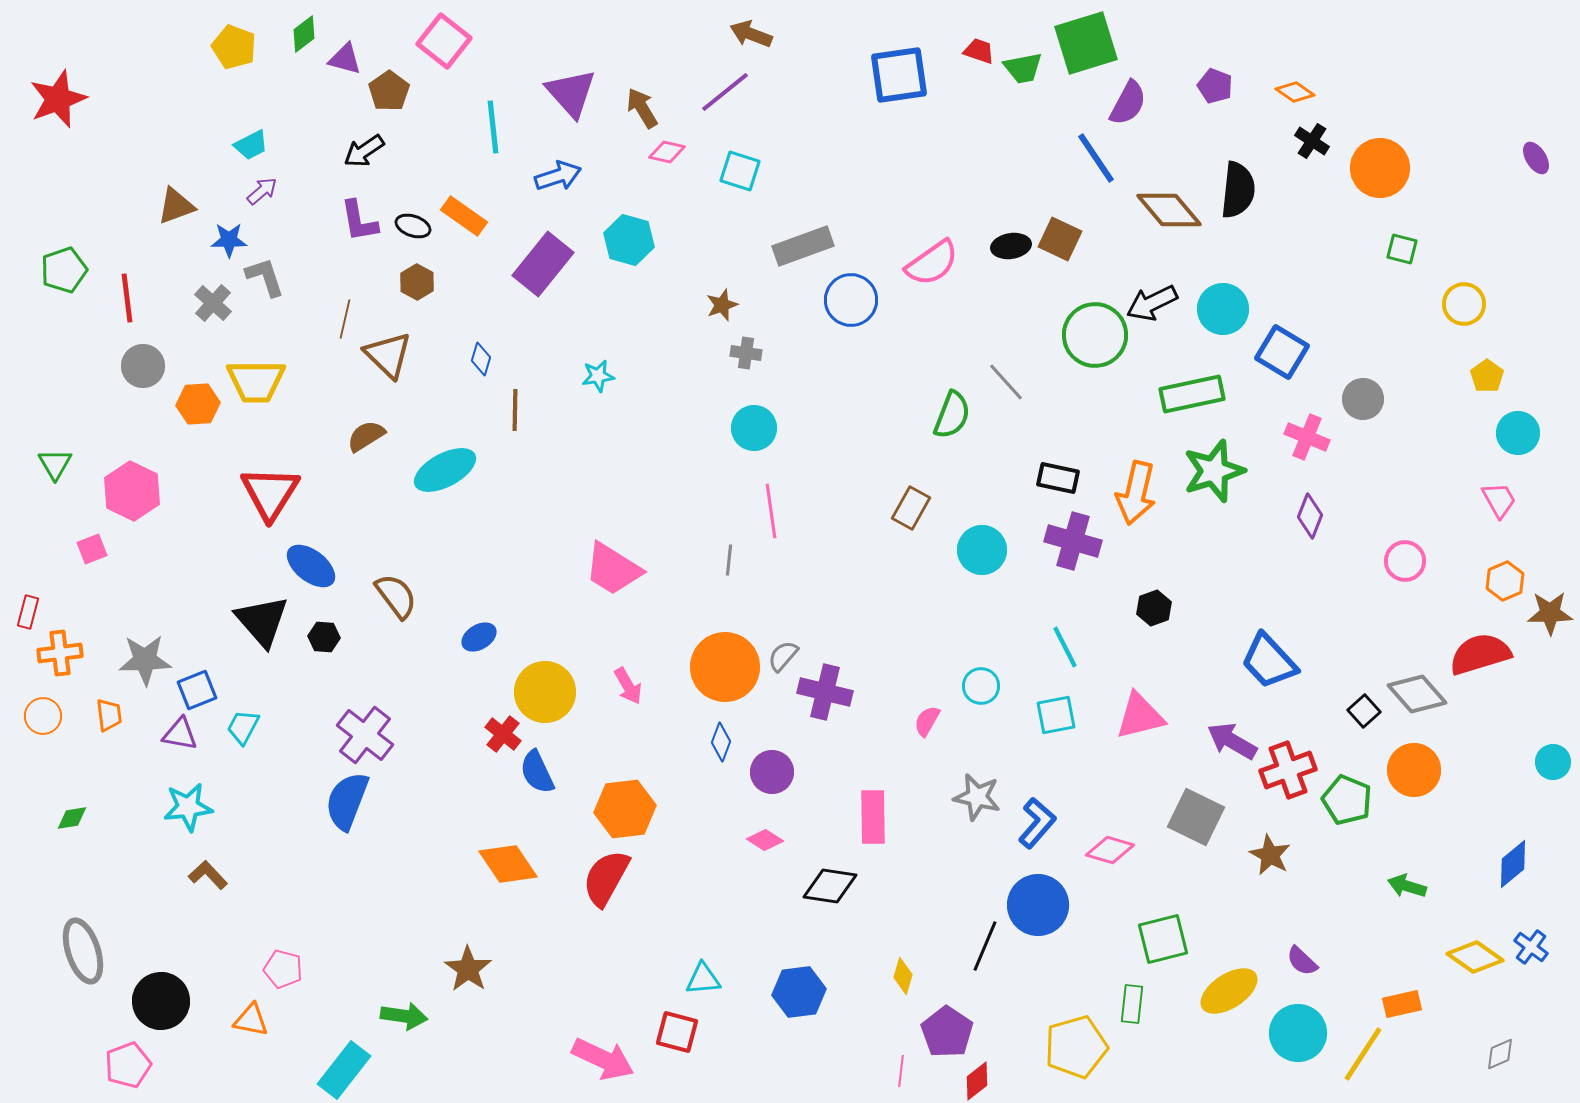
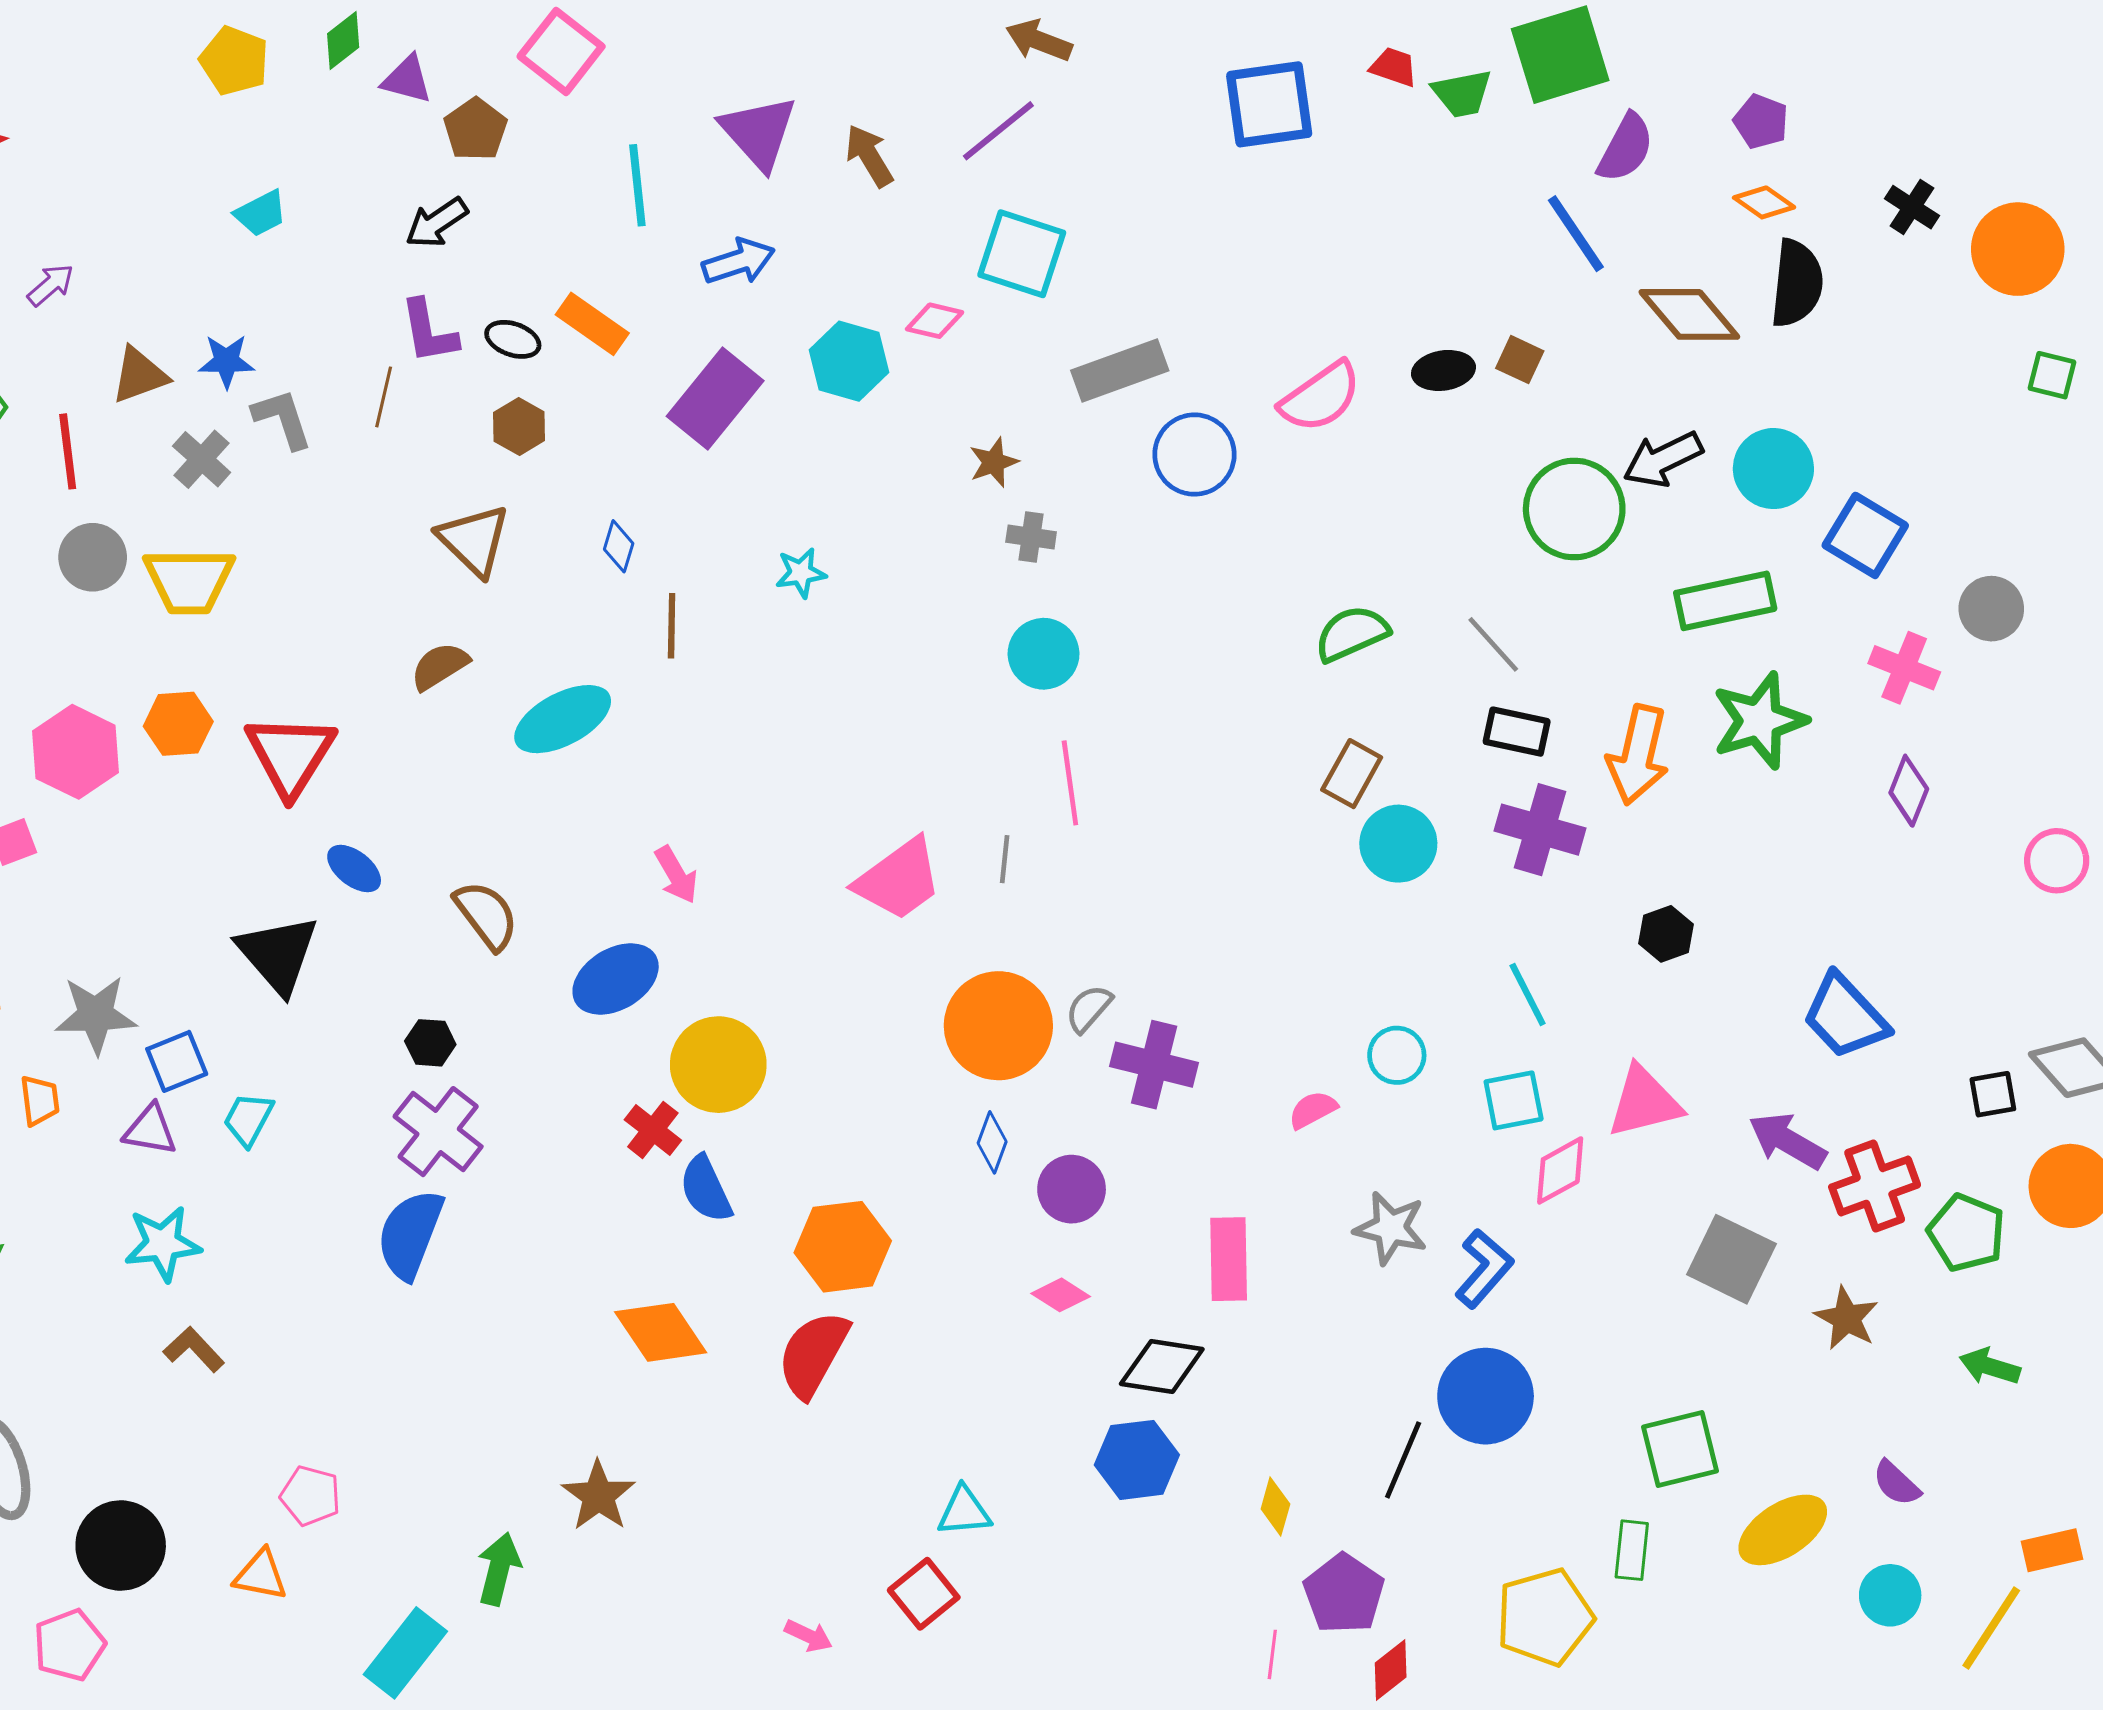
orange diamond: (1295, 92) -> (1764, 202), moved
pink diamond: (667, 152) -> (935, 321), moved
cyan square: (740, 171) -> (1022, 254), size x1.4
purple arrow: (262, 191) -> (51, 285), moved
brown triangle: (176, 206) -> (139, 375), moved
brown square: (1060, 239) -> (1520, 360), size x0.7
brown line: (345, 319) -> (384, 397), moved
yellow trapezoid: (256, 381) -> (189, 581), moved
gray line: (1006, 382) -> (1493, 644), moved
orange hexagon: (198, 404) -> (178, 724), moved
green semicircle: (952, 415) -> (1352, 634), turned -135
brown rectangle: (911, 508) -> (1352, 774), moved
blue ellipse: (311, 566) -> (354, 869), size x0.7
pink trapezoid: (613, 569) -> (899, 879), moved, turned -68
black hexagon: (324, 637) -> (430, 1043), moved
blue ellipse: (479, 637) -> (616, 979), size x1.6
pink arrow: (628, 686) -> (676, 875), moved
black square: (1364, 711) -> (1993, 1094), turned 32
pink semicircle: (927, 721) -> (1313, 1110), turned 32
pink diamond: (1110, 850) -> (1560, 1170), moved, turned -45
green arrow: (1407, 886) -> (1990, 1367), moved
blue hexagon: (799, 992) -> (1137, 1460), moved
green arrow: (404, 1016) -> (499, 1569), turned -84
red square: (677, 1032) -> (924, 1594), turned 36
cyan circle: (1298, 1033) -> (1890, 1595), size x0.7
pink arrow: (603, 1059) -> (809, 1636), size x0.5

